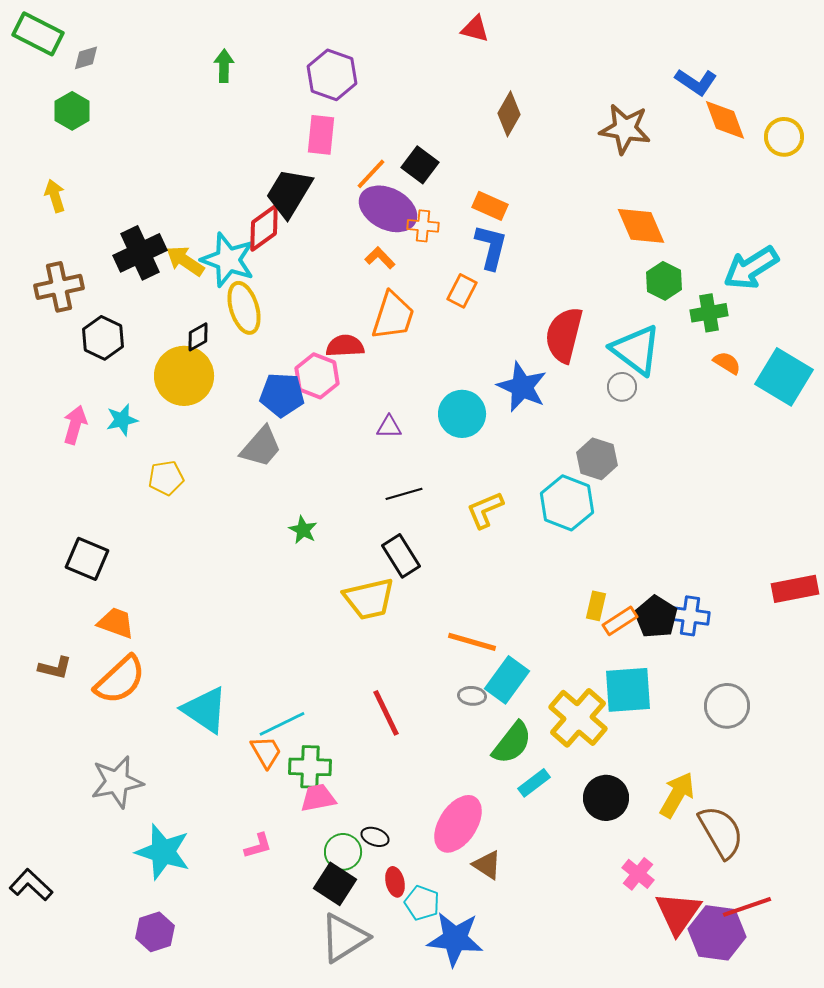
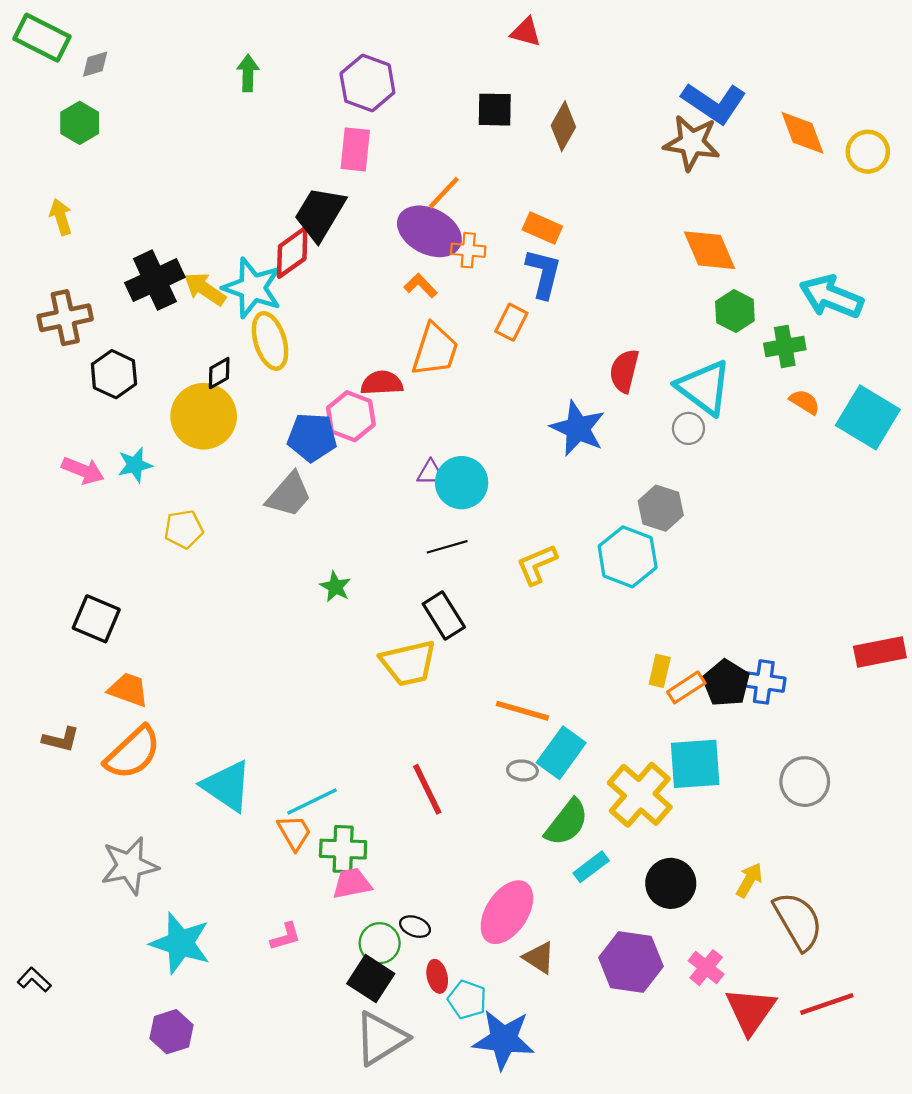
blue L-shape: (696, 82) -> (714, 103), moved, size x1.4
black square: (420, 165) -> (495, 110), moved, turned -36
orange line: (371, 174) -> (444, 193), moved
cyan arrow: (751, 268) -> (831, 297), turned 54
red semicircle: (564, 335) -> (624, 371), size x0.7
cyan circle: (462, 414) -> (462, 483), moved
pink arrow: (75, 425) -> (83, 470), turned 96
yellow arrow: (677, 795) -> (749, 880), size x0.7
black L-shape: (31, 885) -> (34, 980), size x0.7
purple hexagon: (717, 933) -> (631, 962), moved

